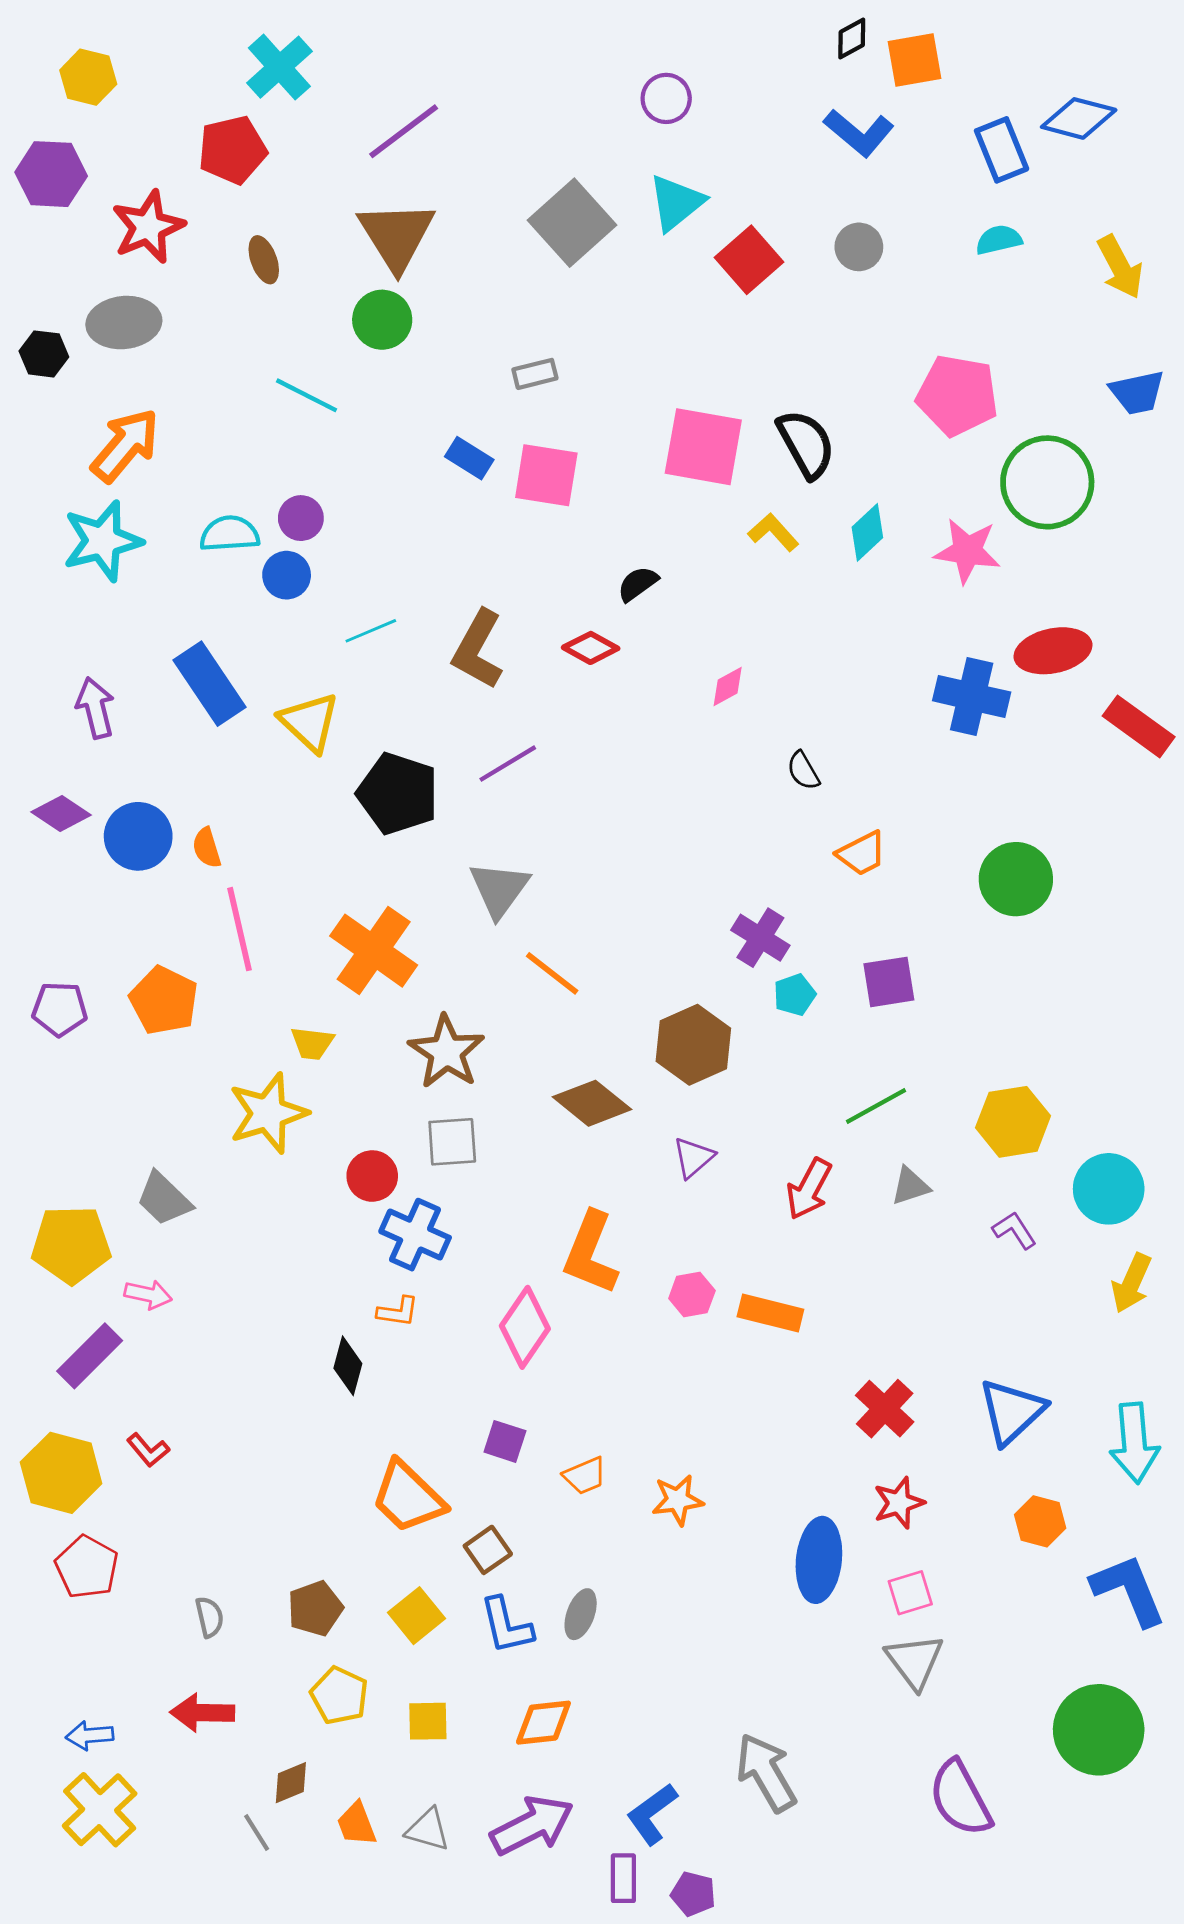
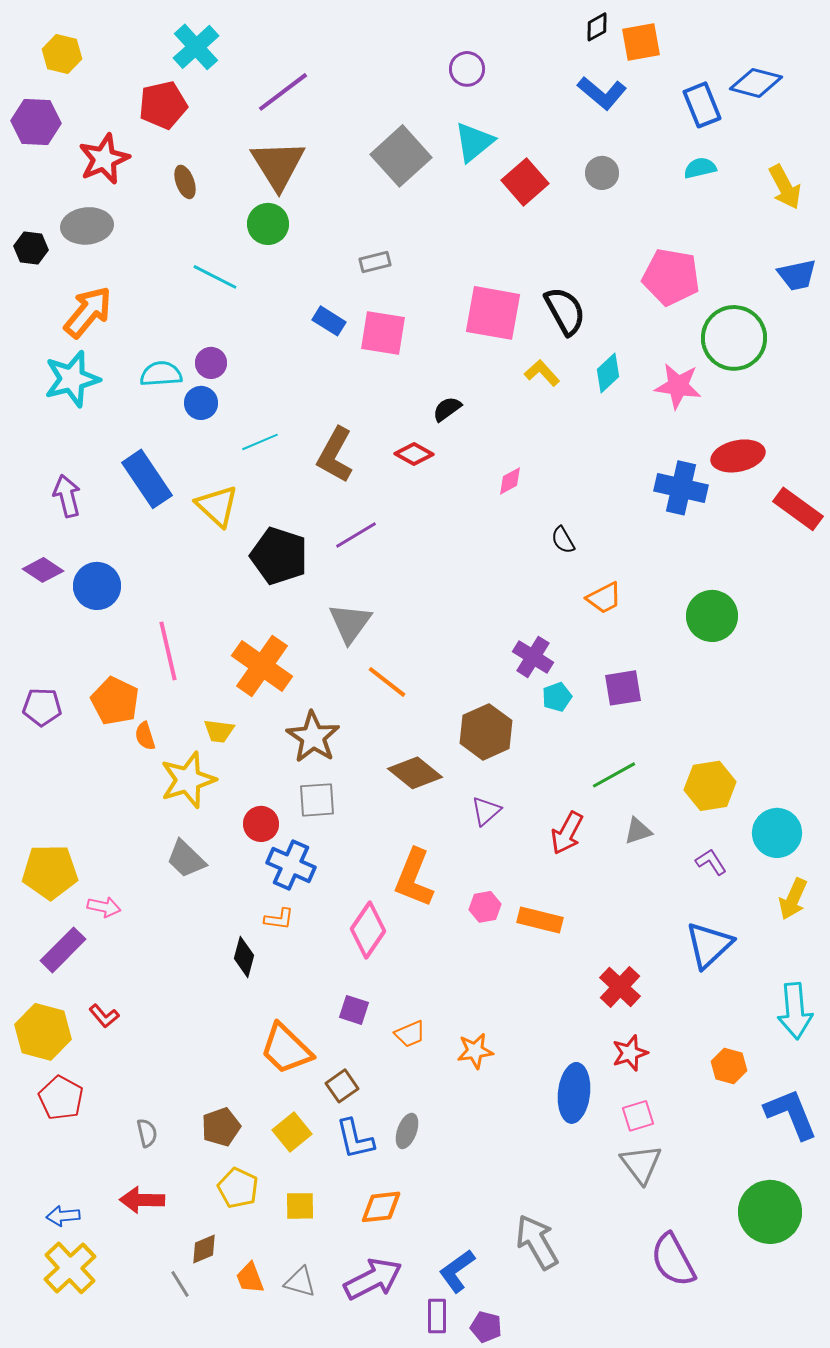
orange semicircle: (207, 848) -> (145, 736), moved
gray trapezoid: (164, 1199) -> (186, 859), moved
blue triangle: (1012, 1411) -> (709, 945), moved

